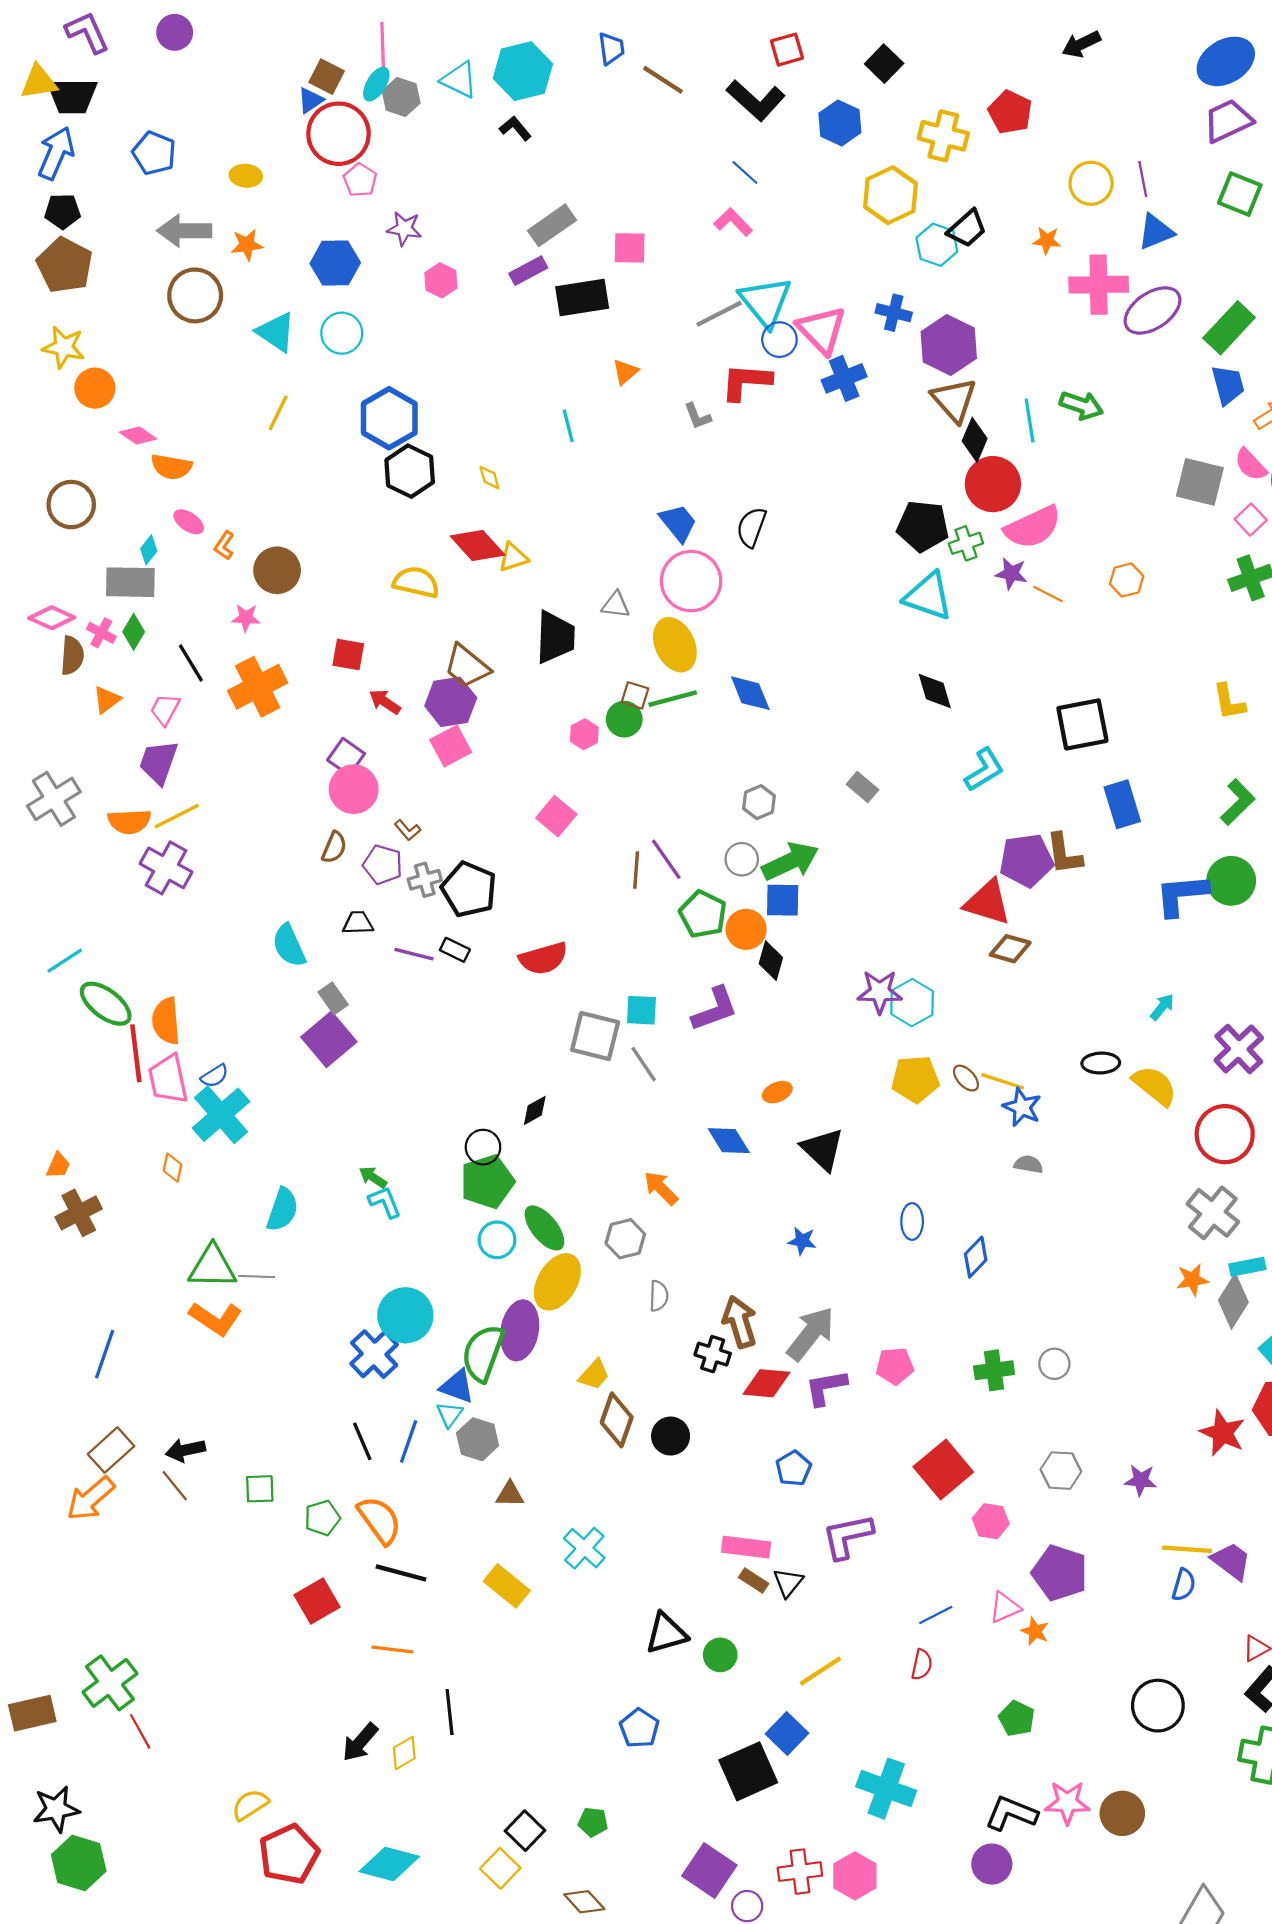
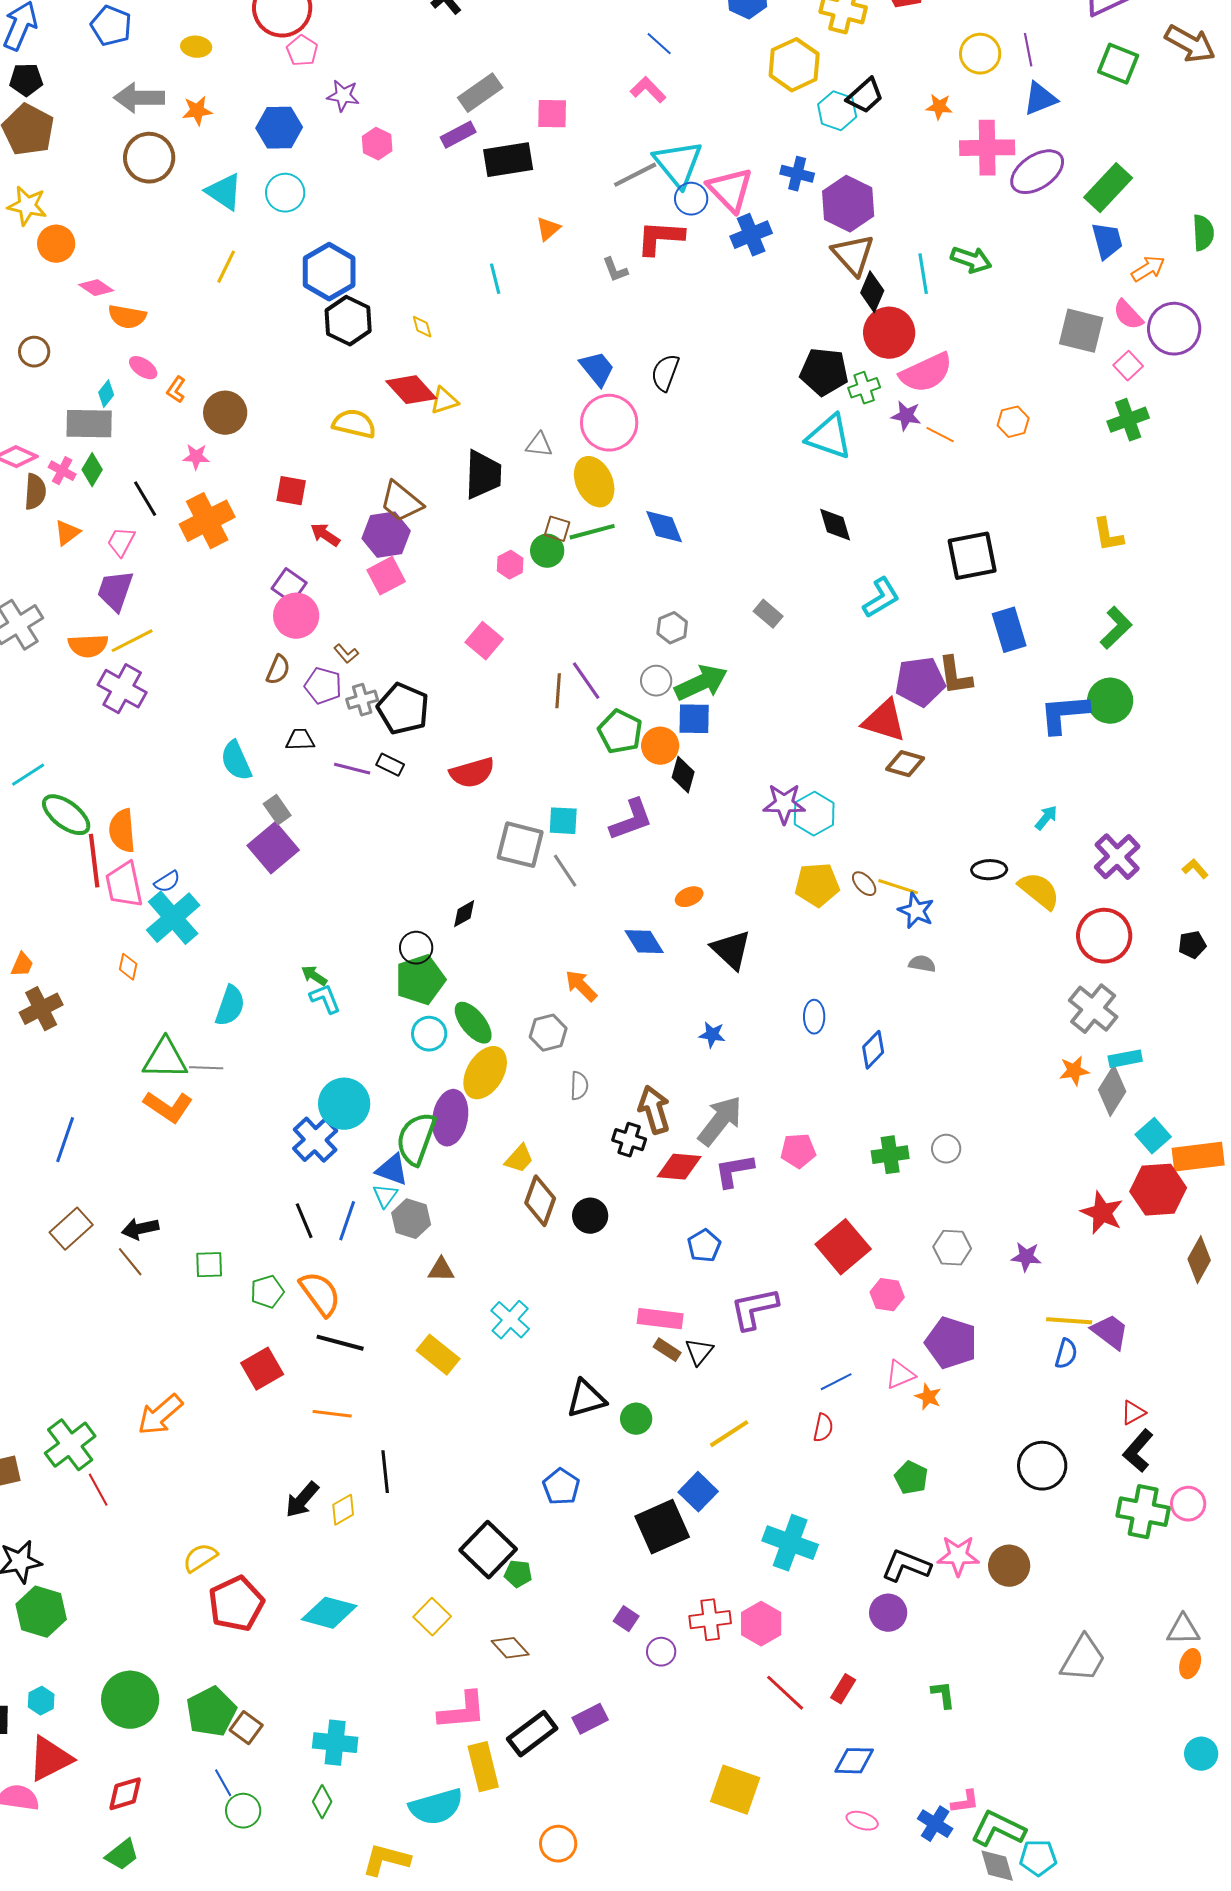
brown circle: (71, 505) -> (34, 352), size x0.7
orange arrow: (91, 1499) -> (160, 1415), moved
black square: (525, 1831) -> (488, 1550), moved, size x1.5
purple square: (709, 1871) -> (626, 1619), size x0.5

